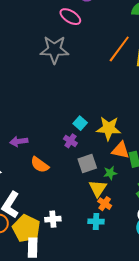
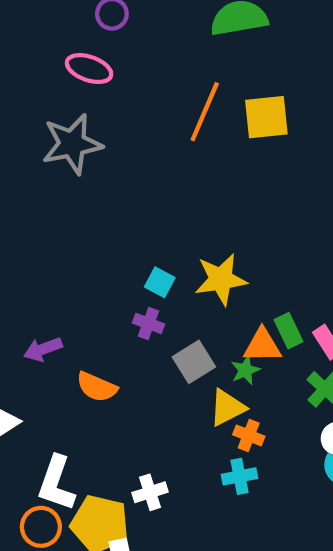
orange triangle: (121, 150) -> (262, 346), moved
yellow triangle: (98, 188) -> (227, 408), turned 42

